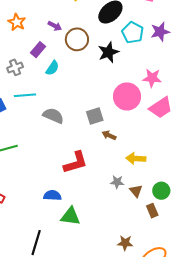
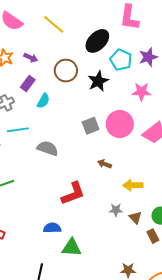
purple arrow: (55, 26) -> (31, 58), moved
pink star: (152, 78) -> (141, 92), moved
gray square: (95, 116) -> (91, 126), moved

